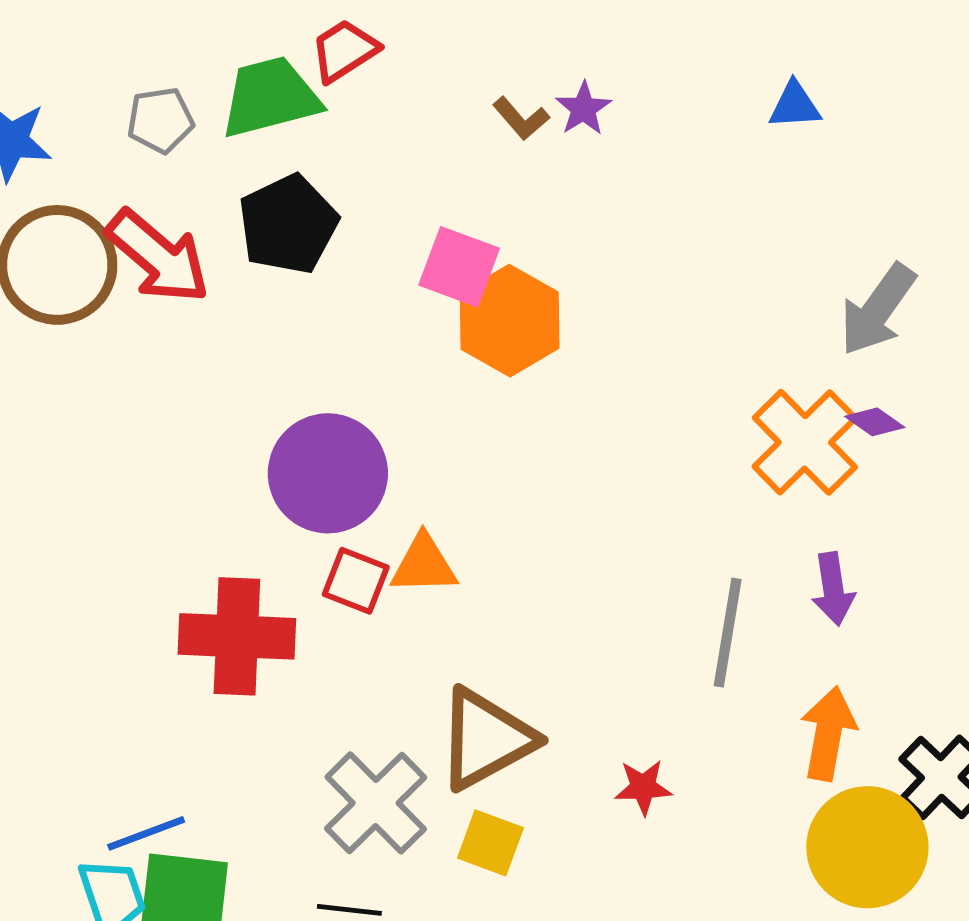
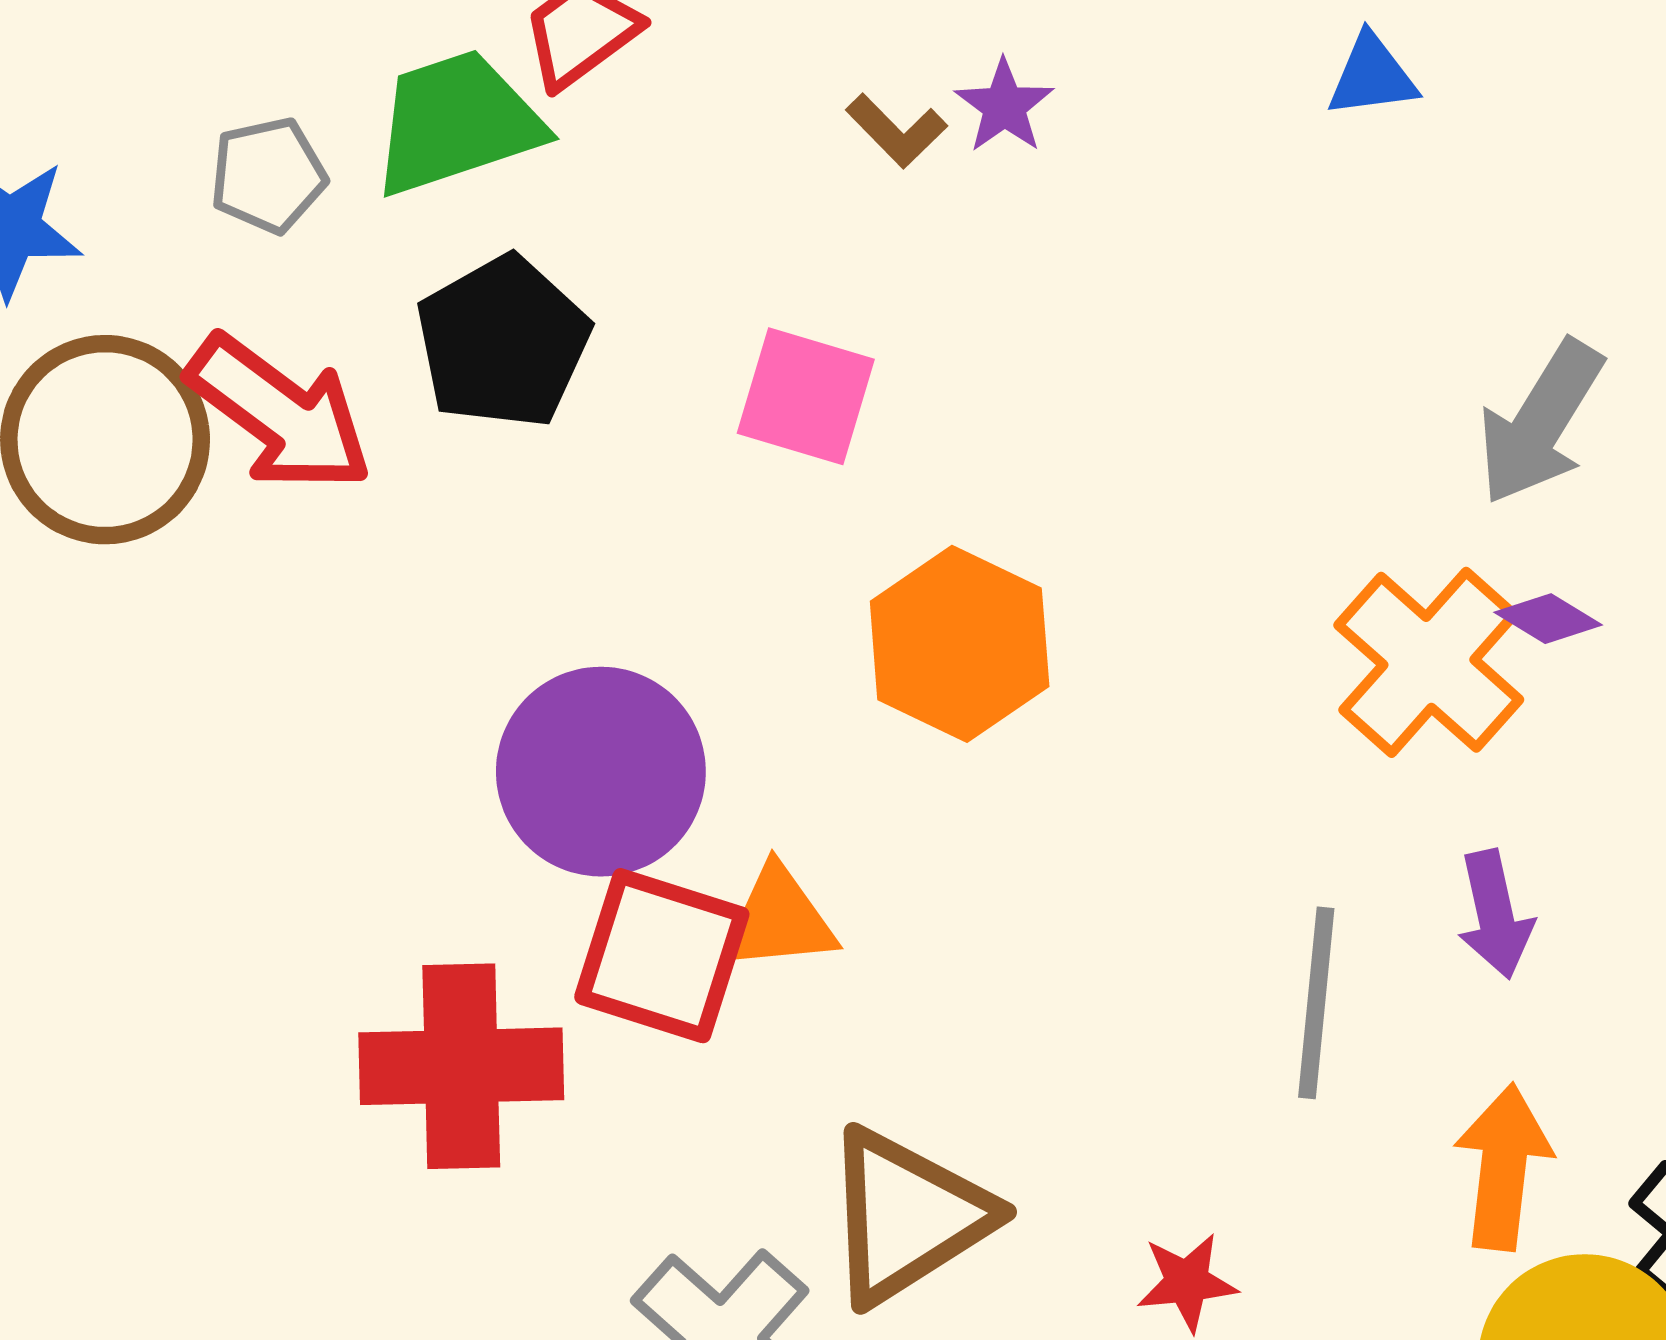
orange hexagon: (510, 321) -> (960, 644), moved
red square: (356, 581) -> (662, 956), size x1.5

